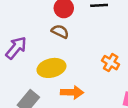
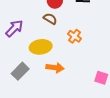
orange cross: (111, 63) -> (74, 36), moved

